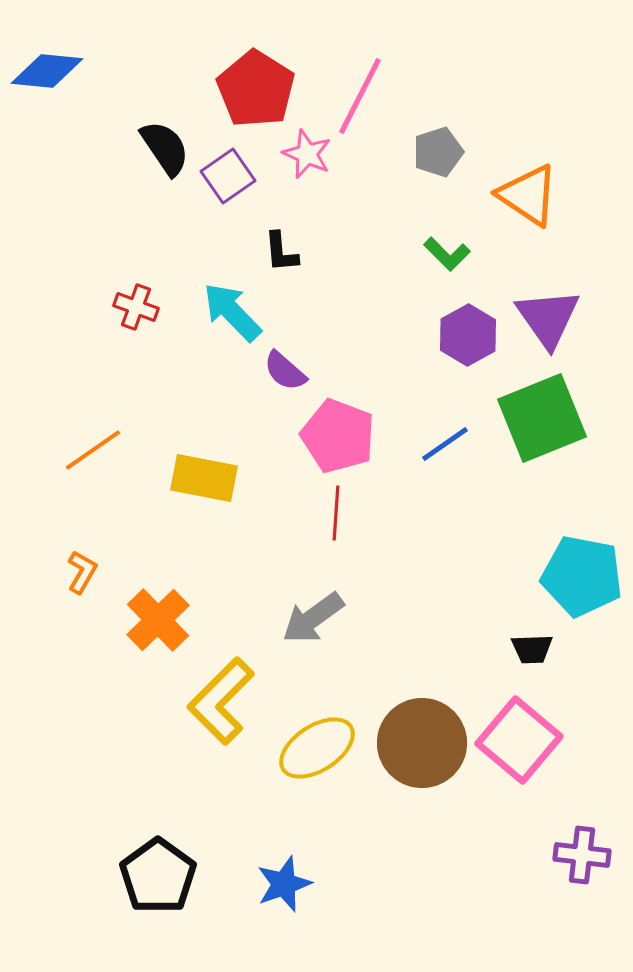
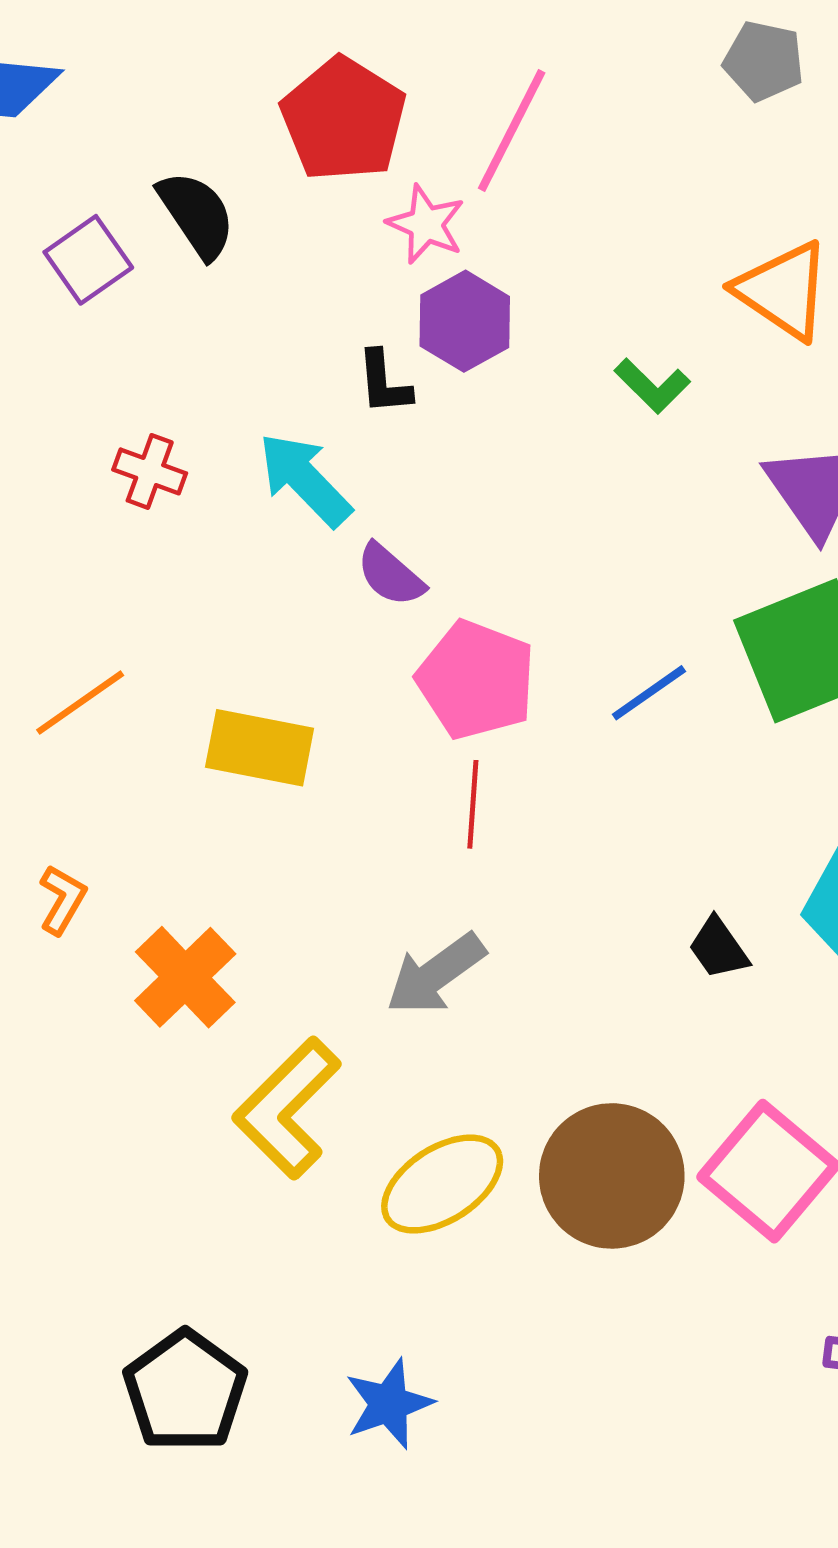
gray pentagon: (438, 152) -> (764, 61), moved, turned 30
purple square: (228, 176) -> (88, 260), moved
purple hexagon: (468, 335) -> (465, 321), moved
black trapezoid: (532, 649) -> (718, 948), moved, turned 57

